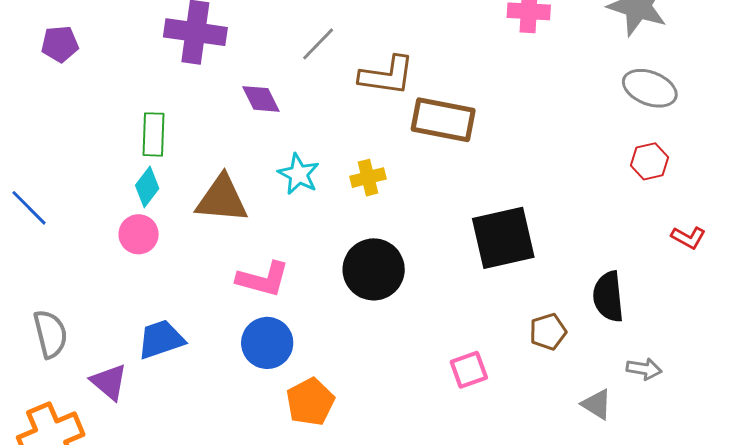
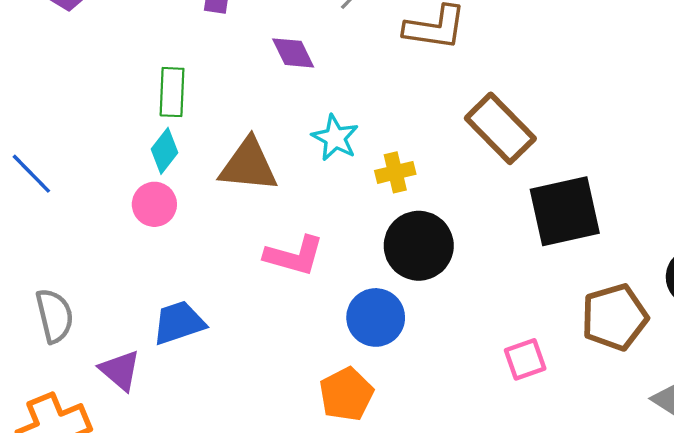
brown rectangle: (443, 120) -> (500, 128), moved, turned 34
yellow cross: (368, 178) -> (395, 172), moved
brown pentagon: (548, 332) -> (615, 317), size x1.6
blue circle: (267, 343) -> (376, 317), moved

